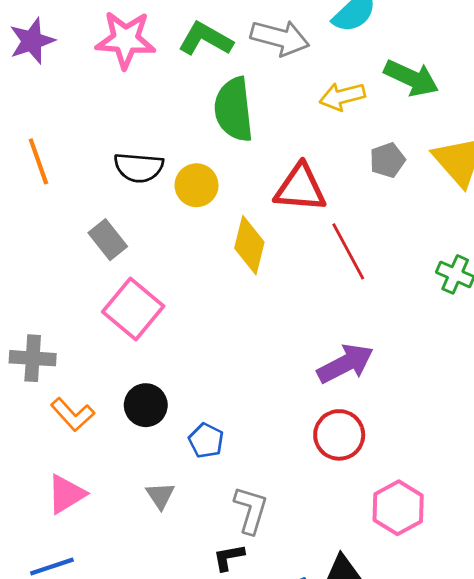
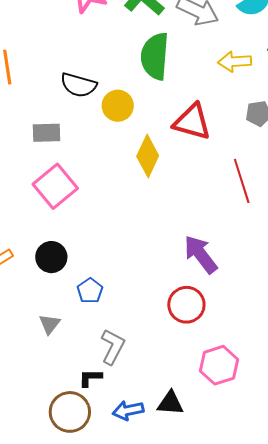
gray rectangle: (108, 240) -> (47, 133), turned -64
red line: (348, 251) -> (242, 181), moved
purple arrow: (345, 364) -> (201, 254), turned -111

